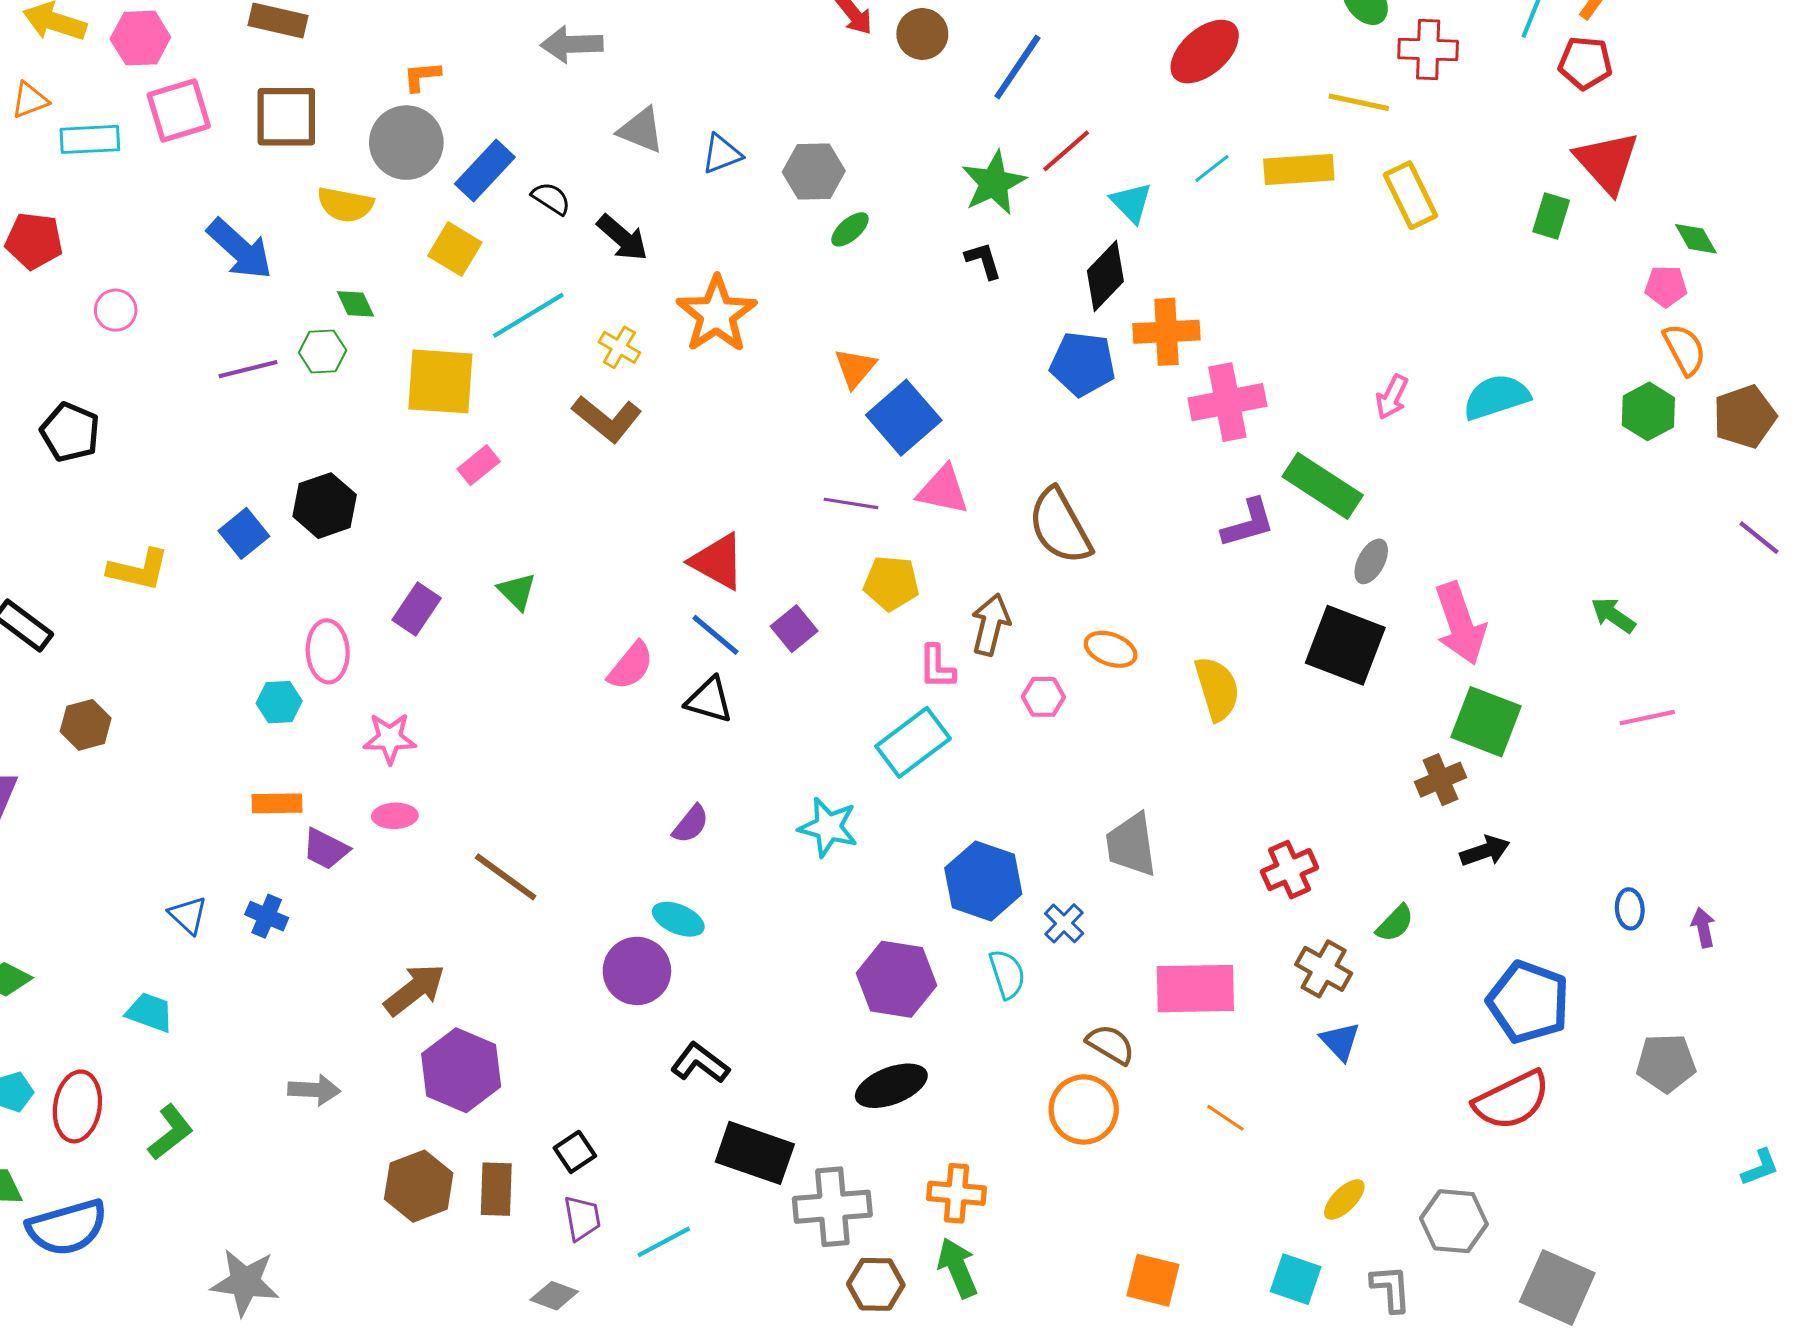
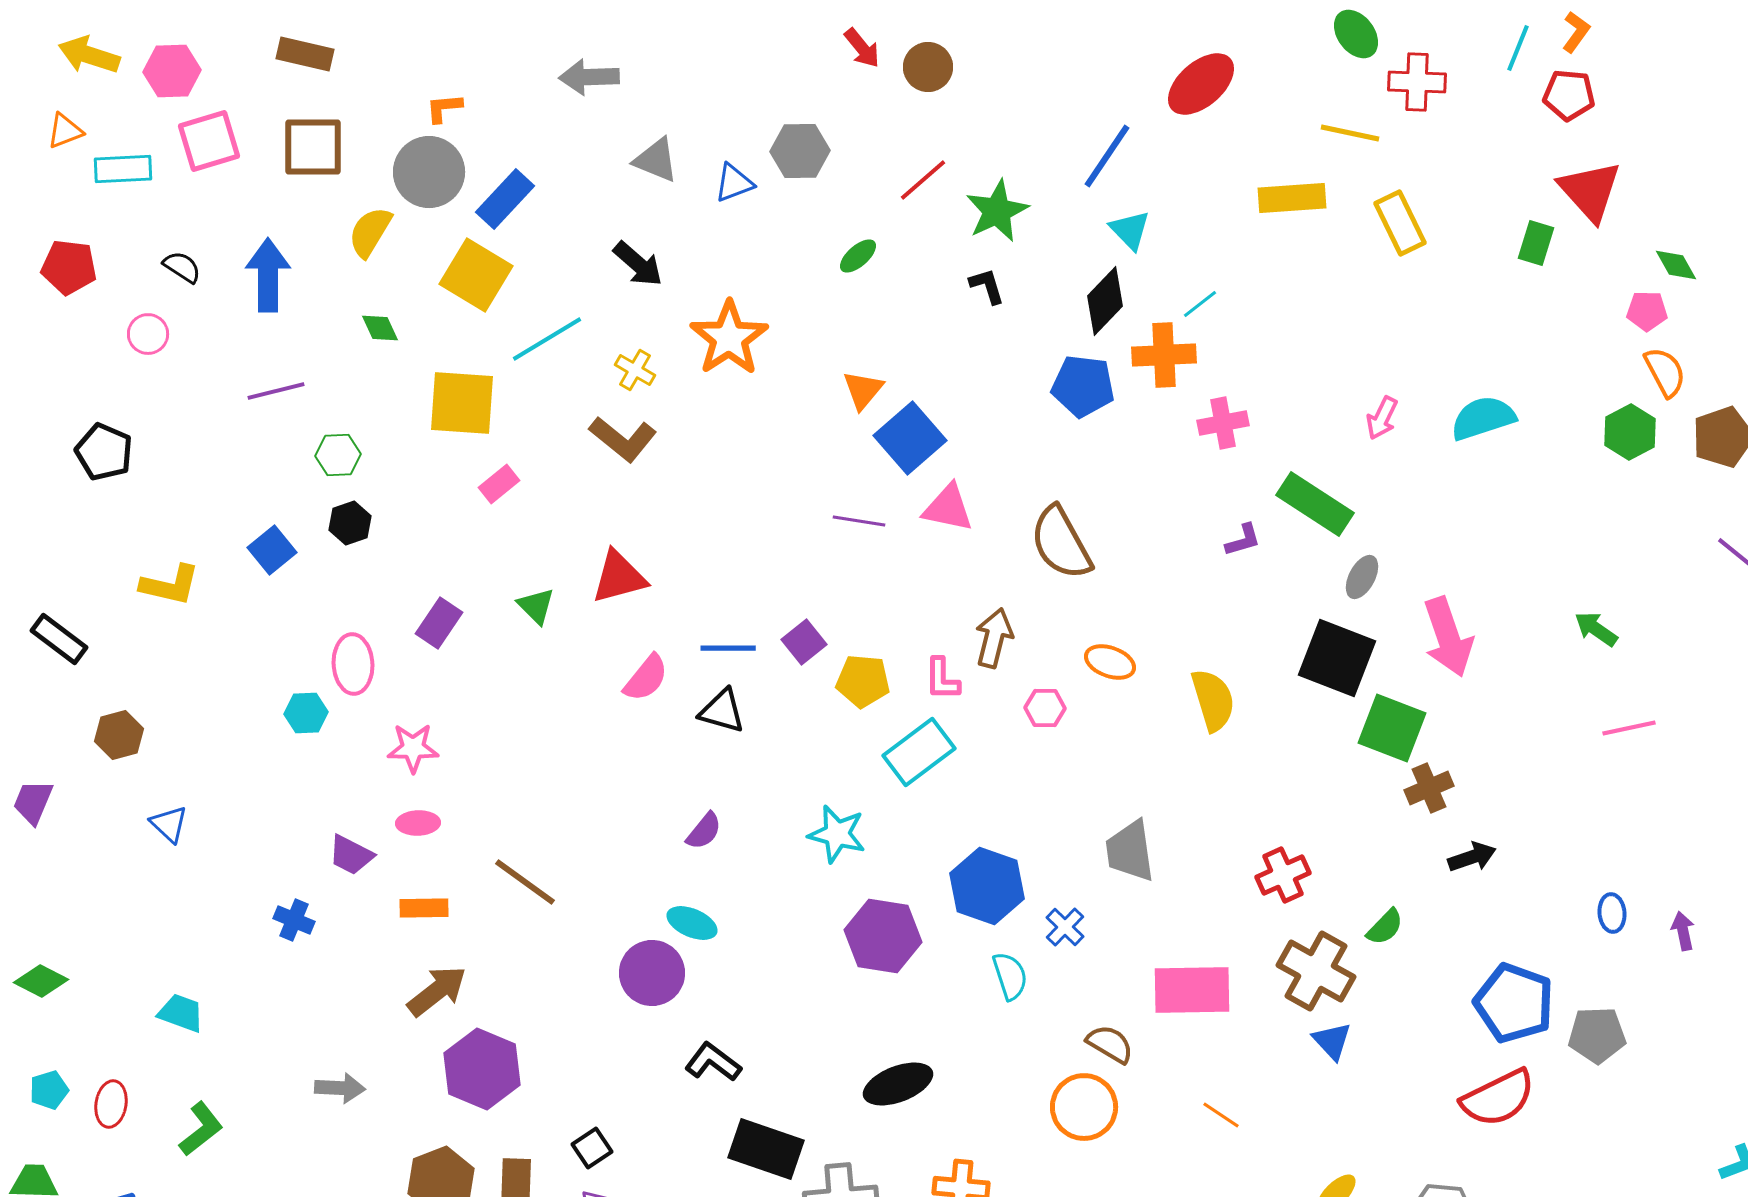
blue line: (1017, 67) -> (1107, 156), moved
red line: (1066, 151) -> (923, 180), moved
cyan line: (1212, 168) -> (1200, 304), moved
gray hexagon: (814, 172) -> (800, 151), moved
black semicircle: (551, 198) -> (182, 267), moved
yellow semicircle: (345, 205) -> (370, 232), turned 110
blue arrow: (240, 249) -> (268, 275), turned -132
yellow square: (455, 249) -> (476, 275), size x1.4
green hexagon: (323, 351) -> (338, 455), moved
pink cross: (1227, 402) -> (1223, 423), size x0.7
black hexagon: (325, 506) -> (350, 523), size x0.7
purple L-shape: (1248, 523) -> (1243, 540), size x0.7
red triangle: (718, 561) -> (619, 577), moved, turned -44
yellow pentagon: (891, 583) -> (863, 681), moved
blue line: (716, 635) -> (728, 648), turned -40
green square: (1486, 722) -> (1392, 728), moved
orange rectangle: (277, 803) -> (424, 908), moved
blue triangle: (188, 915) -> (169, 824), moved
brown cross: (1324, 969) -> (1316, 971), size x1.4
purple hexagon: (896, 979) -> (883, 936), moved
gray pentagon: (1666, 1063) -> (1597, 1035), moved
red ellipse: (77, 1106) -> (111, 1104), size x0.7

